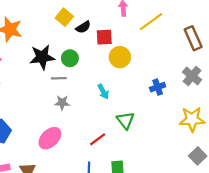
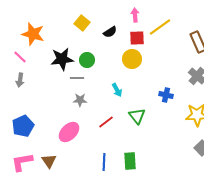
black semicircle: (83, 27) -> (110, 32), moved
red square: (104, 37) -> (137, 38), moved
blue cross: (158, 87) -> (166, 95), moved, turned 32
red line: (98, 139) -> (106, 122), moved

